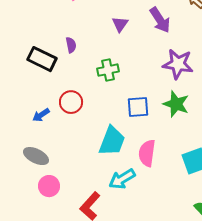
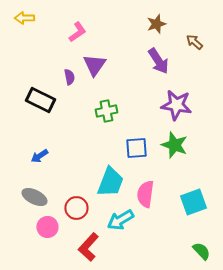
purple triangle: (120, 24) -> (94, 65), moved, size x1.4
purple semicircle: (71, 45) -> (69, 77), moved
red circle: (71, 102) -> (76, 208), moved

